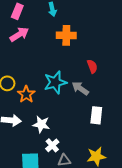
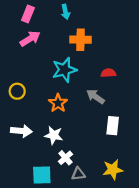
red semicircle: (92, 66) -> (108, 73), turned -72
cyan star: (55, 82) -> (64, 70), moved
orange star: (26, 94) -> (58, 103), moved

